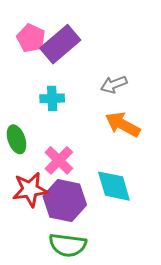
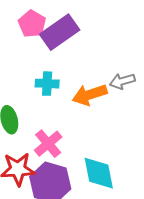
gray arrow: (114, 84) -> (122, 81), moved
orange arrow: (123, 124) -> (90, 95), moved, turned -52

